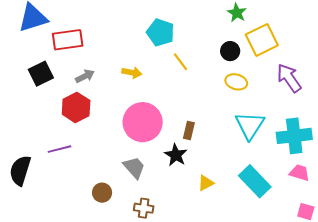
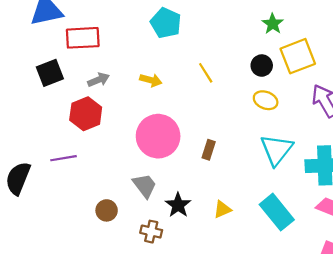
cyan pentagon: (160, 32) -> (166, 23), moved
black star: (176, 155) -> (178, 205), moved

